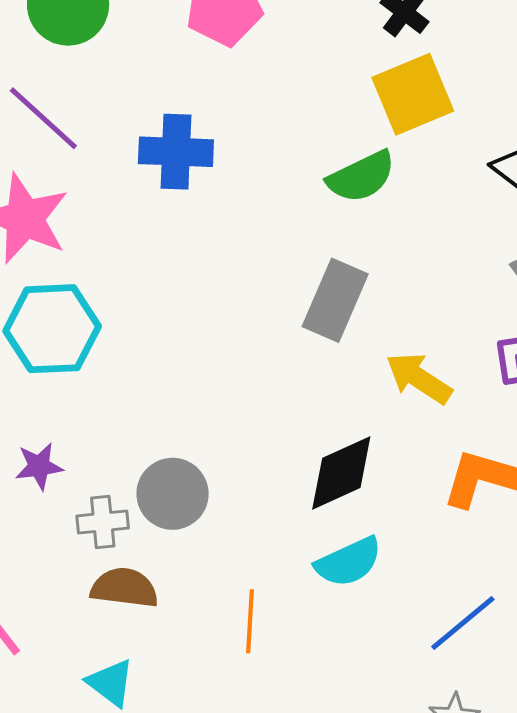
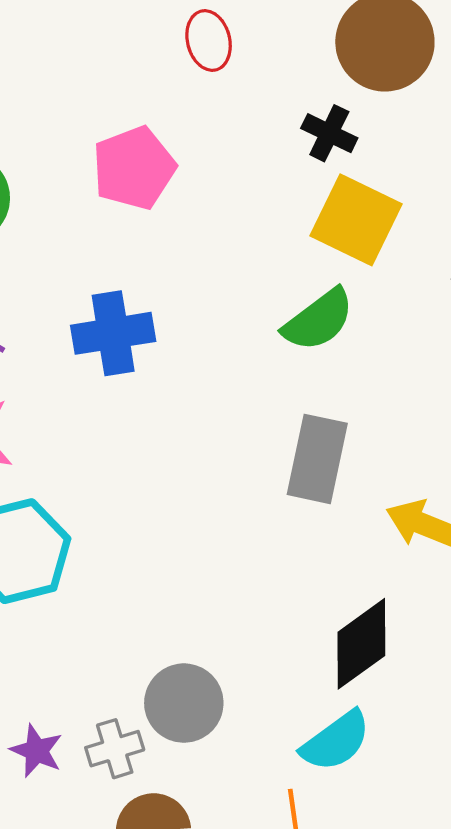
yellow square: (413, 94) -> (356, 220), turned -30
purple star: (39, 466) -> (37, 751), moved, turned -30
cyan semicircle: (349, 562) -> (336, 741), moved

